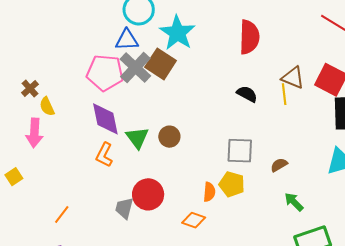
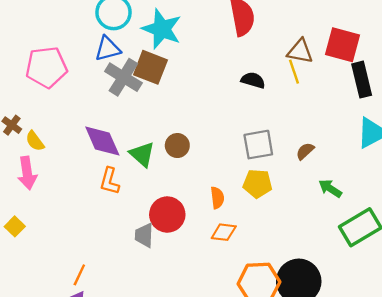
pink pentagon: (105, 73) -> (46, 67), moved
orange semicircle: (209, 192) -> (217, 198), moved
orange line: (62, 214) -> (79, 275), moved

